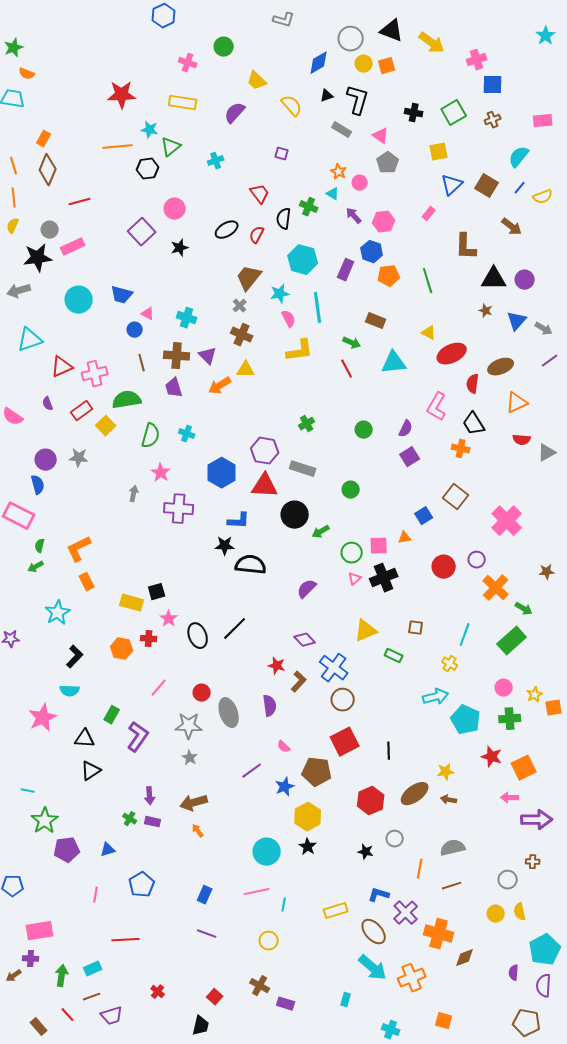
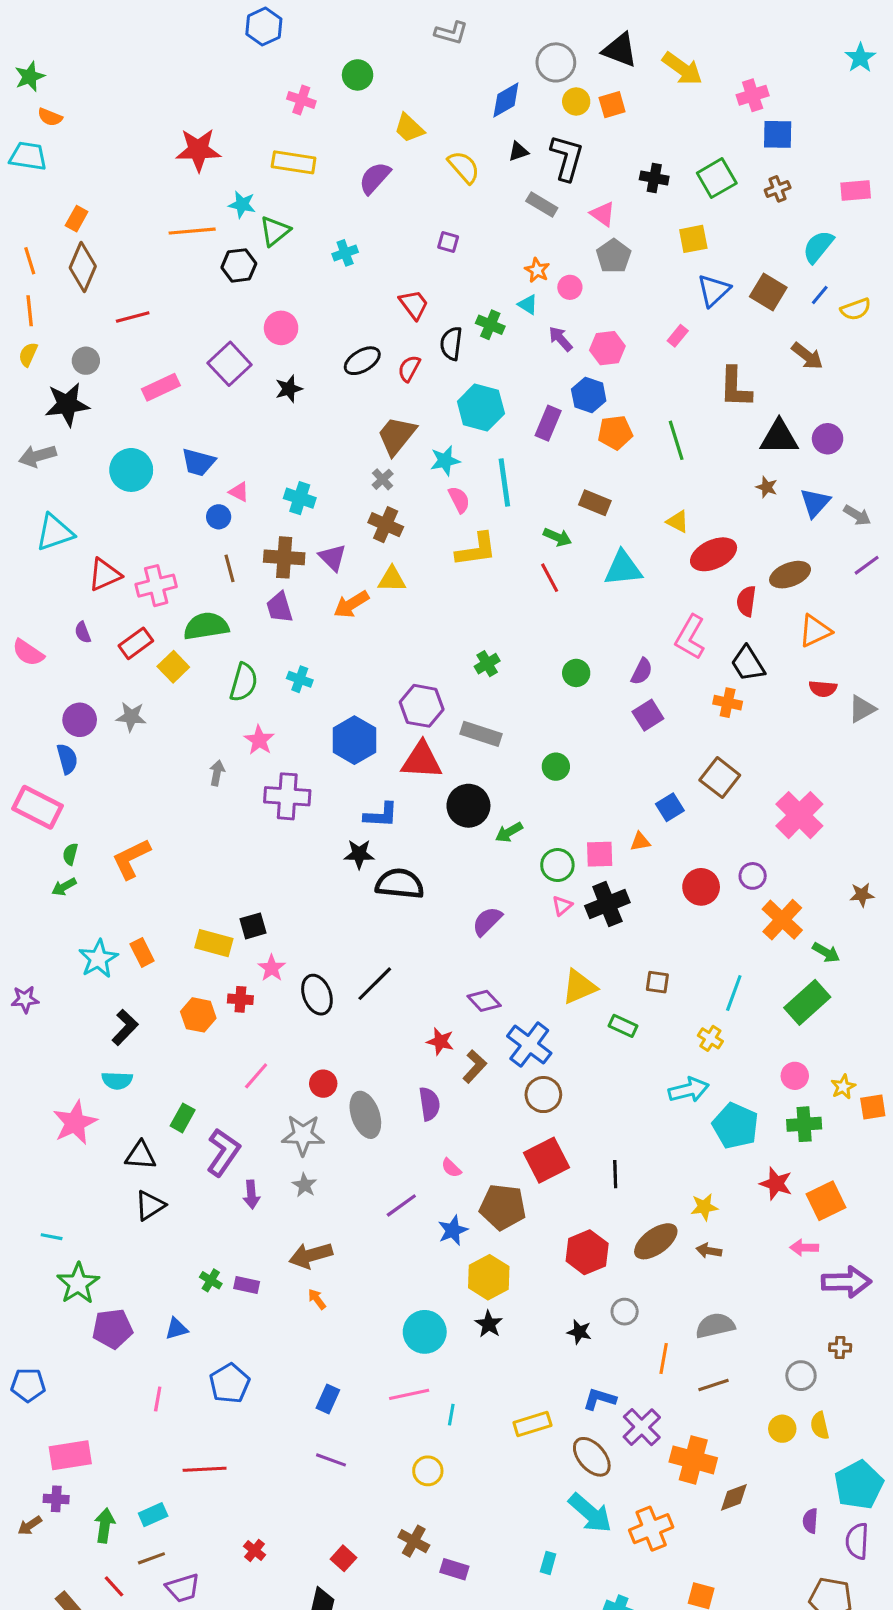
pink rectangle: (73, 247) -> (161, 387), moved
orange rectangle: (87, 582) -> (142, 952), moved
purple arrow: (150, 796) -> (251, 1194), moved

